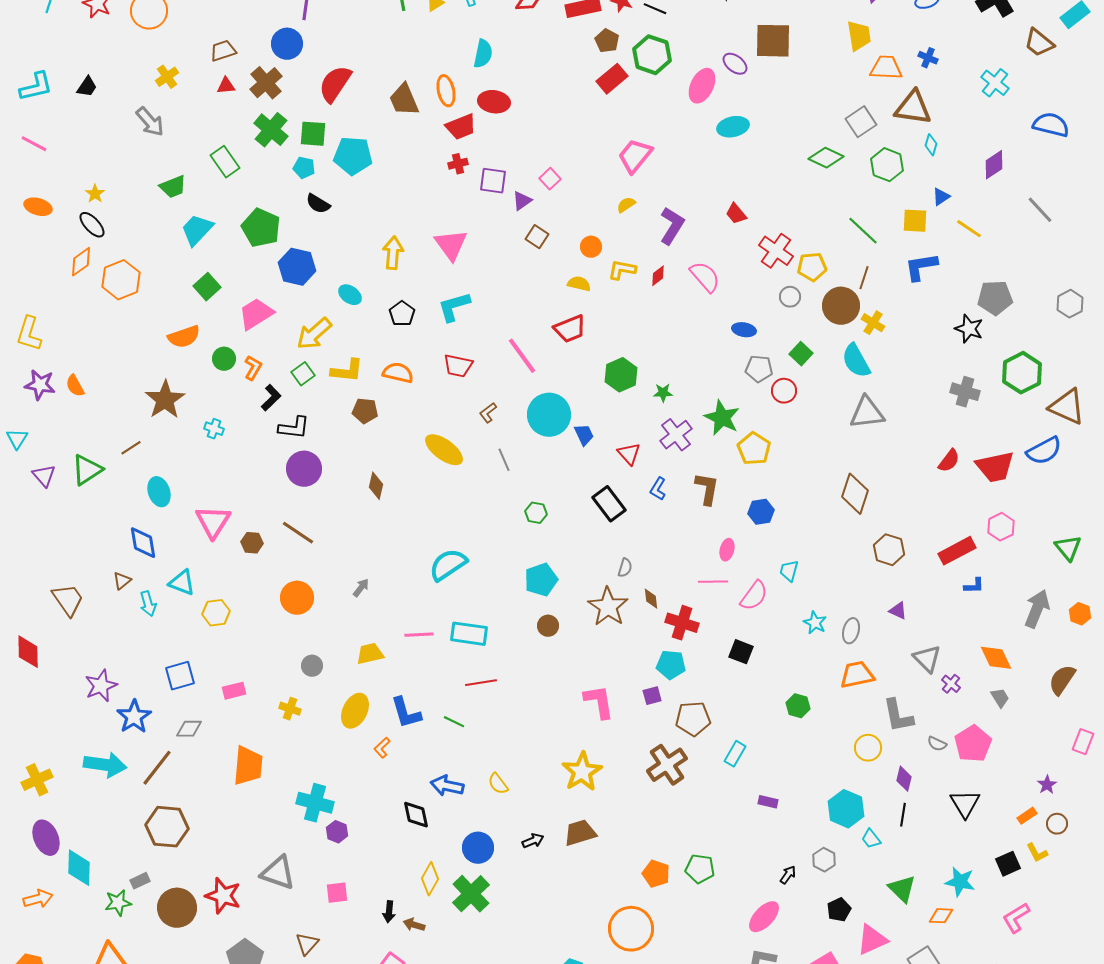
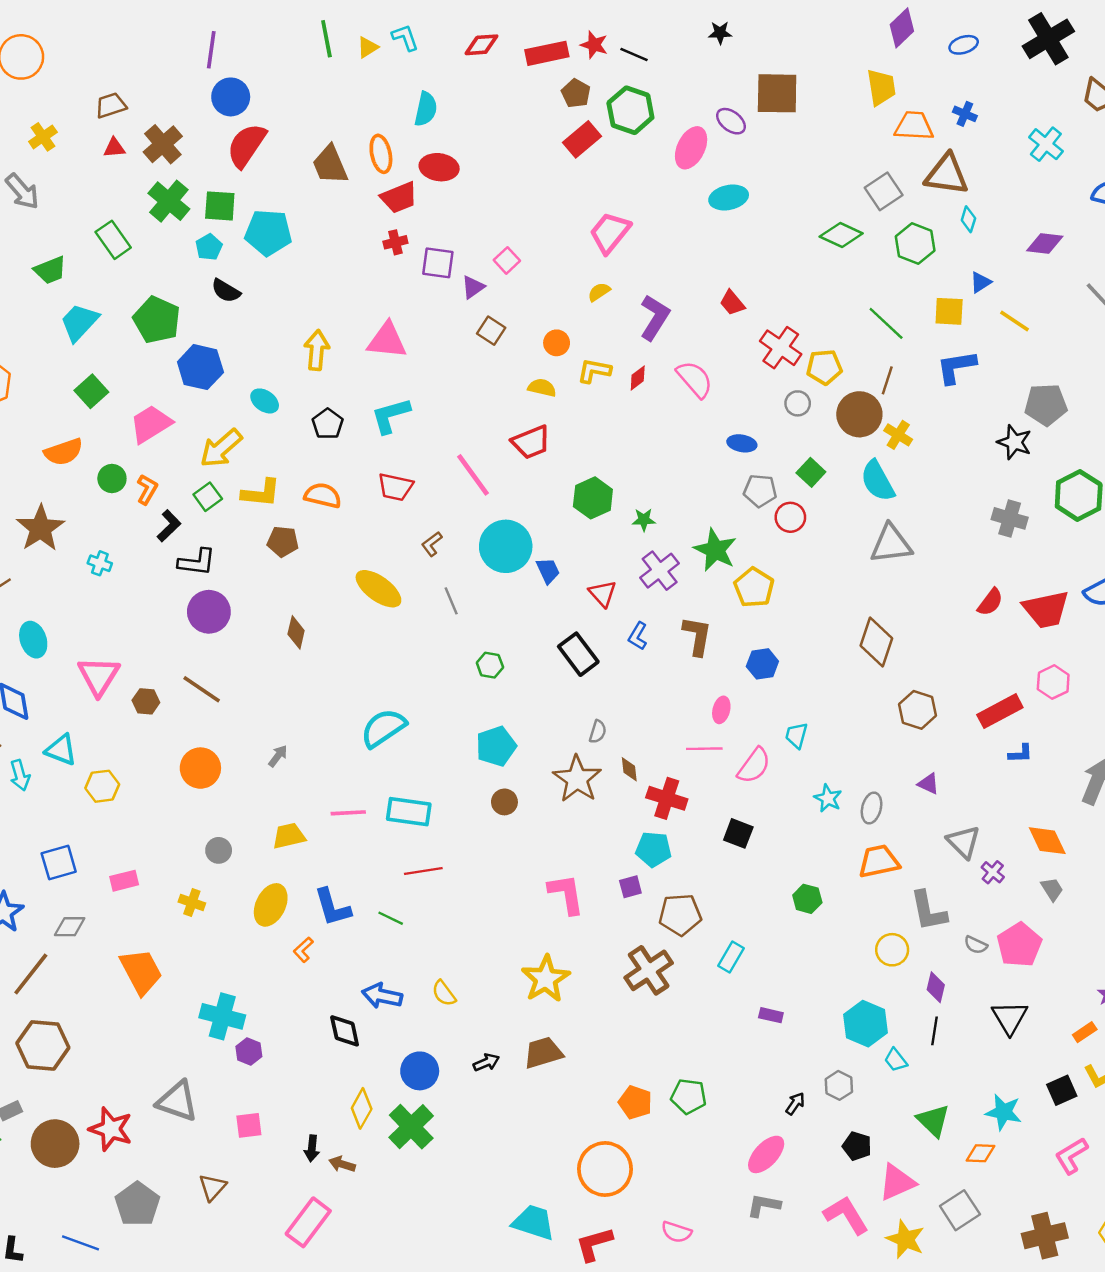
blue circle: (287, 44) -> (231, 97), moved
purple diamond: (994, 165) -> (1045, 243), turned 40
cyan pentagon: (304, 168) -> (209, 247), turned 30
pink triangle: (451, 245) -> (387, 340), turned -48
orange trapezoid: (248, 766) -> (141, 972), turned -33
black pentagon: (839, 910) -> (857, 1146), turned -30

